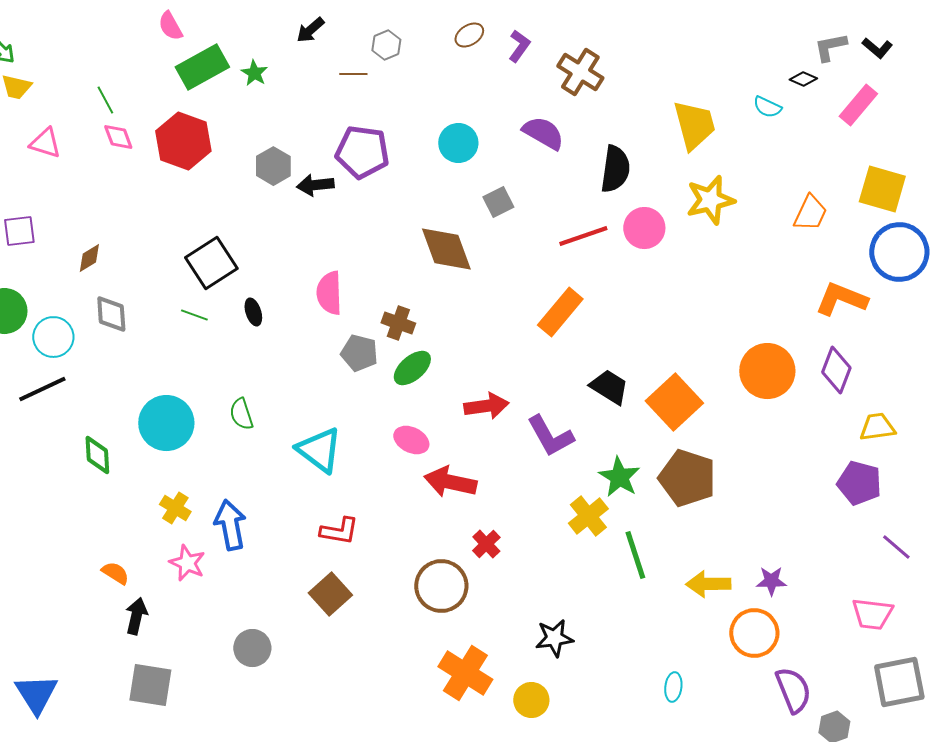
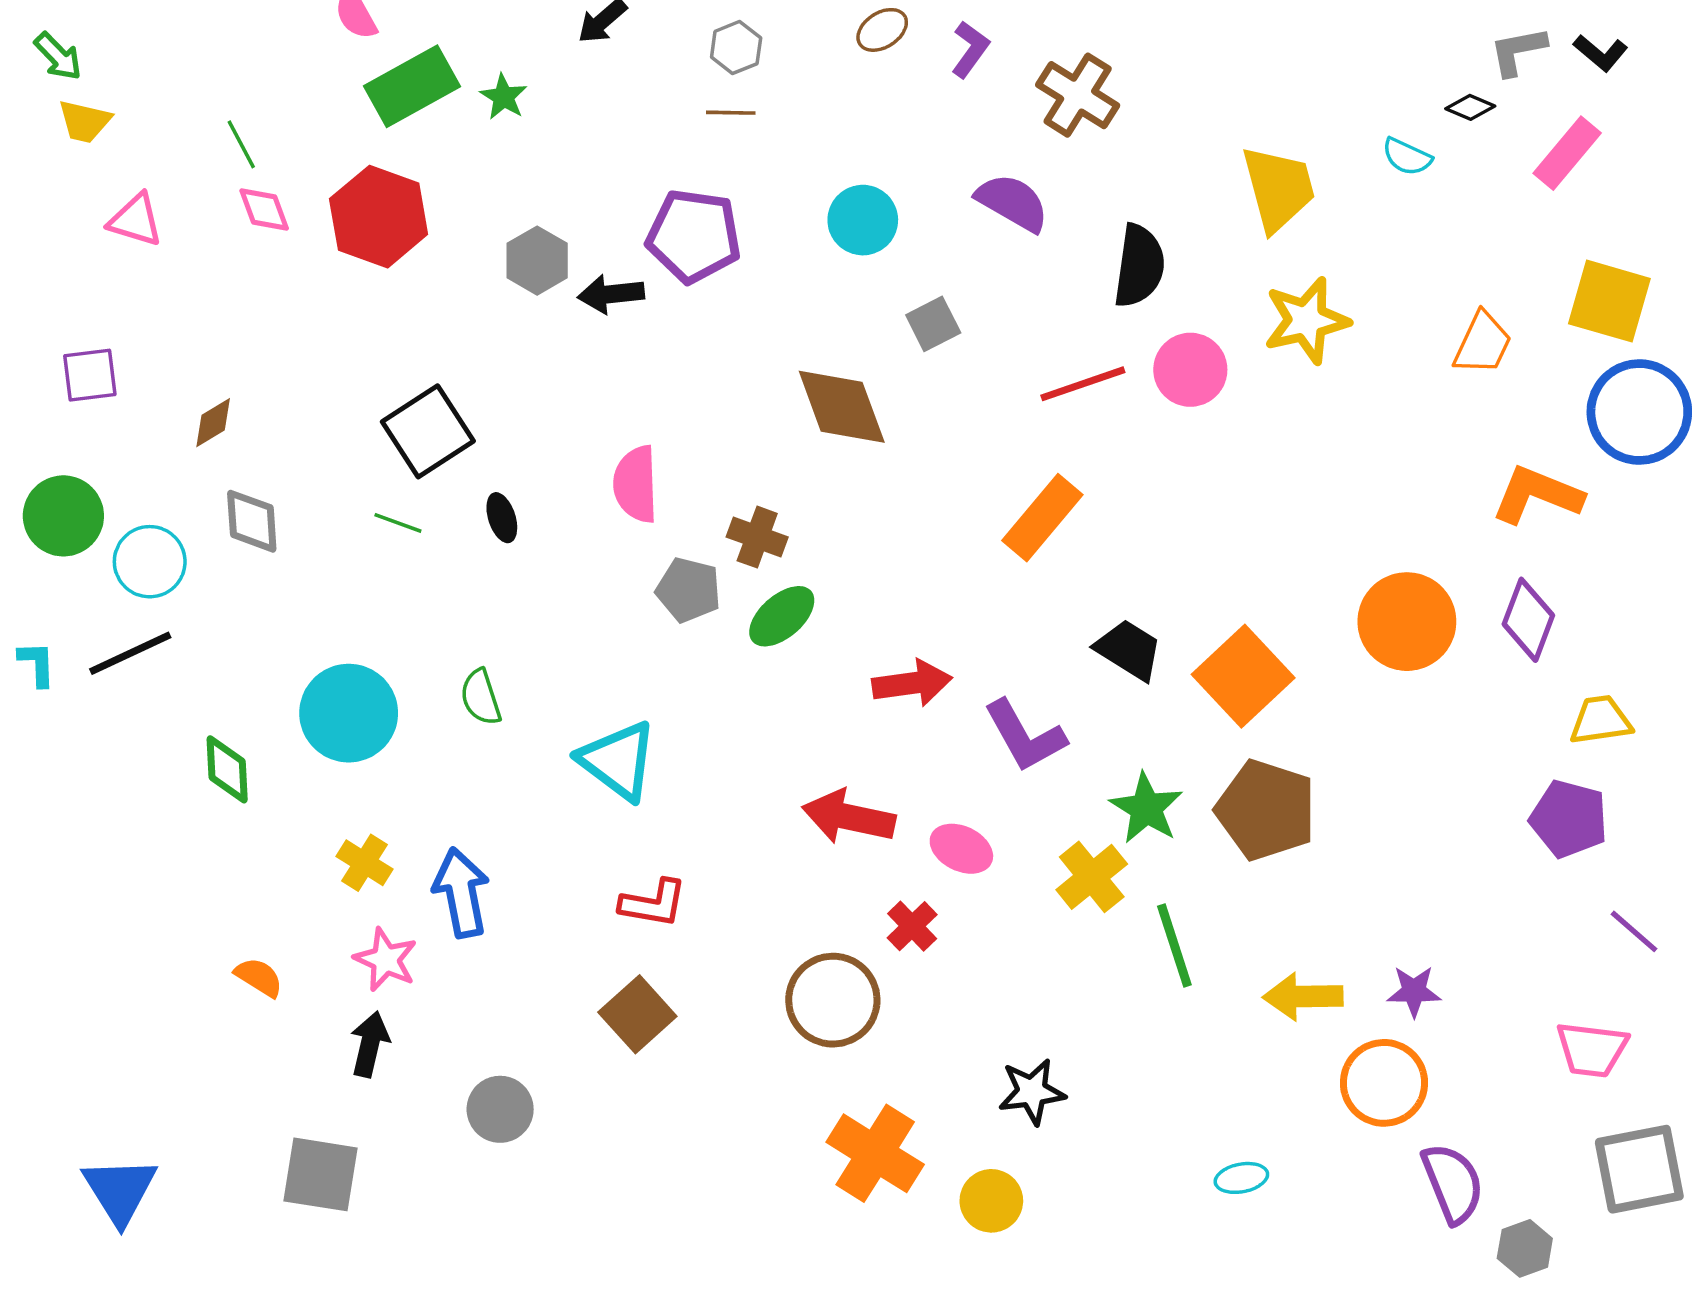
brown line: (353, 74) -> (731, 113), moved
pink ellipse: (411, 440) -> (961, 849), moved
black arrow: (136, 616) -> (370, 1044), moved
cyan ellipse: (673, 687) -> (1241, 1178), turned 72

